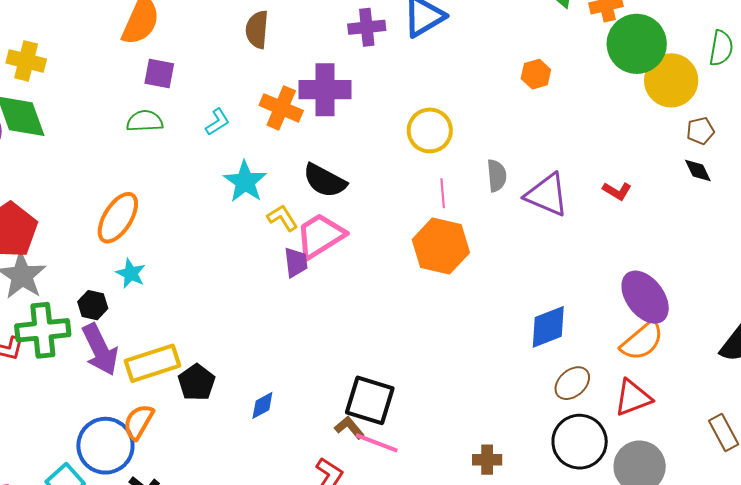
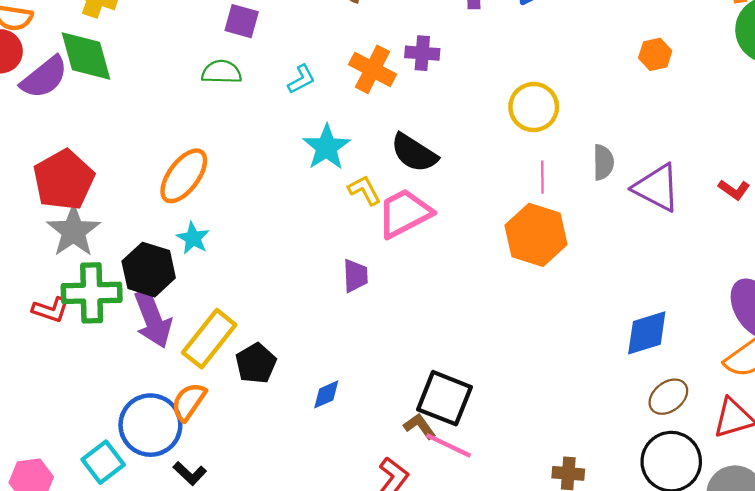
purple cross: (325, 90) -> (422, 53), size x0.6
purple trapezoid: (296, 262) -> (355, 276), moved
black hexagon: (93, 305) -> (149, 270), size x1.6
yellow rectangle: (152, 363) -> (209, 339), turned -38

